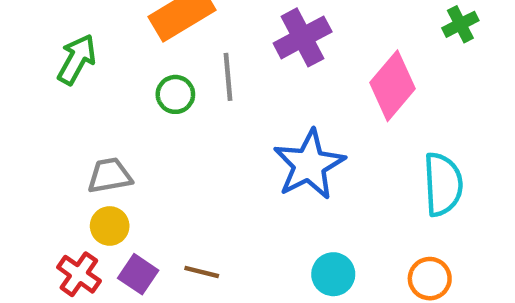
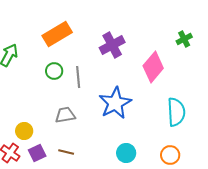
gray line: (228, 77) -> (78, 77), moved
gray trapezoid: (110, 176) -> (65, 115), moved
purple square: (138, 274) -> (37, 153), turned 30

